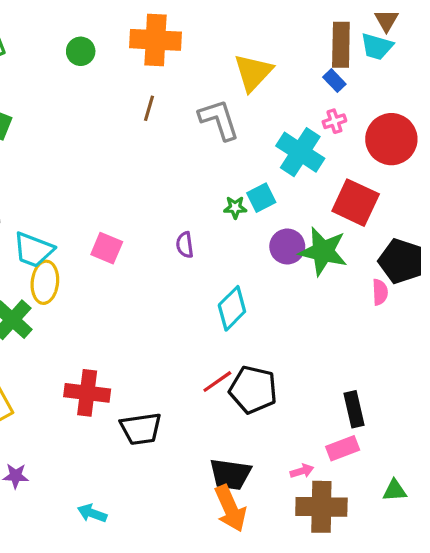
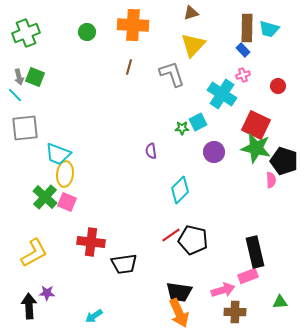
brown triangle: (386, 20) -> (191, 13), moved, turned 42
red circle: (391, 139) -> (278, 86), size x0.5
pink square: (107, 248) -> (67, 202), moved
green star: (323, 251) -> (256, 148), moved
black rectangle: (354, 409) -> (255, 252), size x1.4
pink arrow: (302, 471) -> (223, 290), size x1.6
brown cross: (321, 507) -> (235, 312), size x0.7
cyan arrow: (92, 513) -> (94, 316), turned -54

